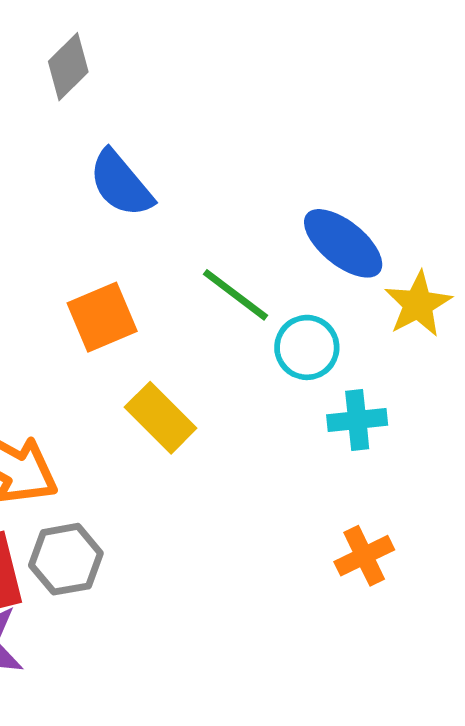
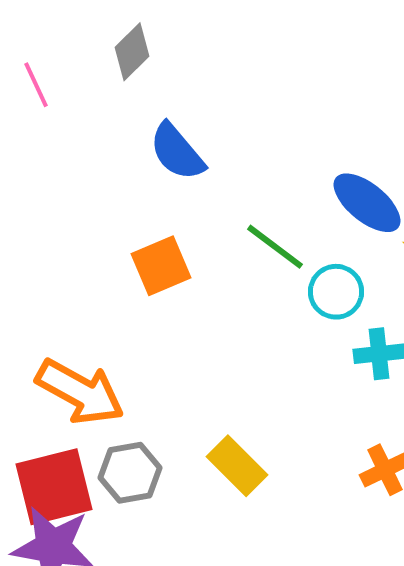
yellow rectangle: (161, 418) -> (237, 466), moved

